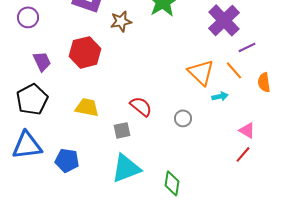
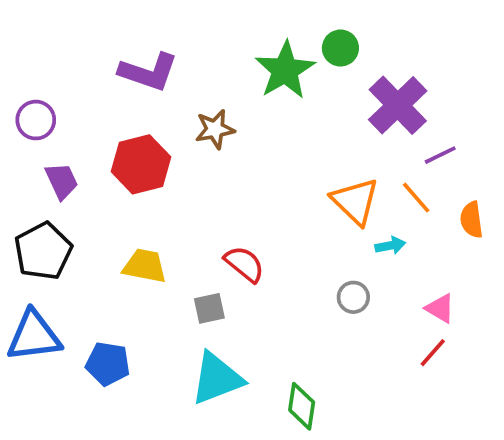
purple circle: (28, 17) -> (36, 120), moved
brown star: (121, 21) -> (215, 129), moved
gray circle: (183, 118) -> (353, 297), moved

